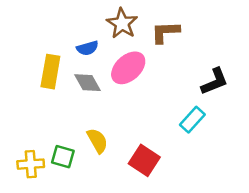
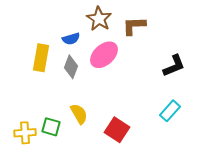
gray diamond: (87, 83) -> (71, 67), turned 50
cyan rectangle: (192, 120) -> (170, 111), moved

